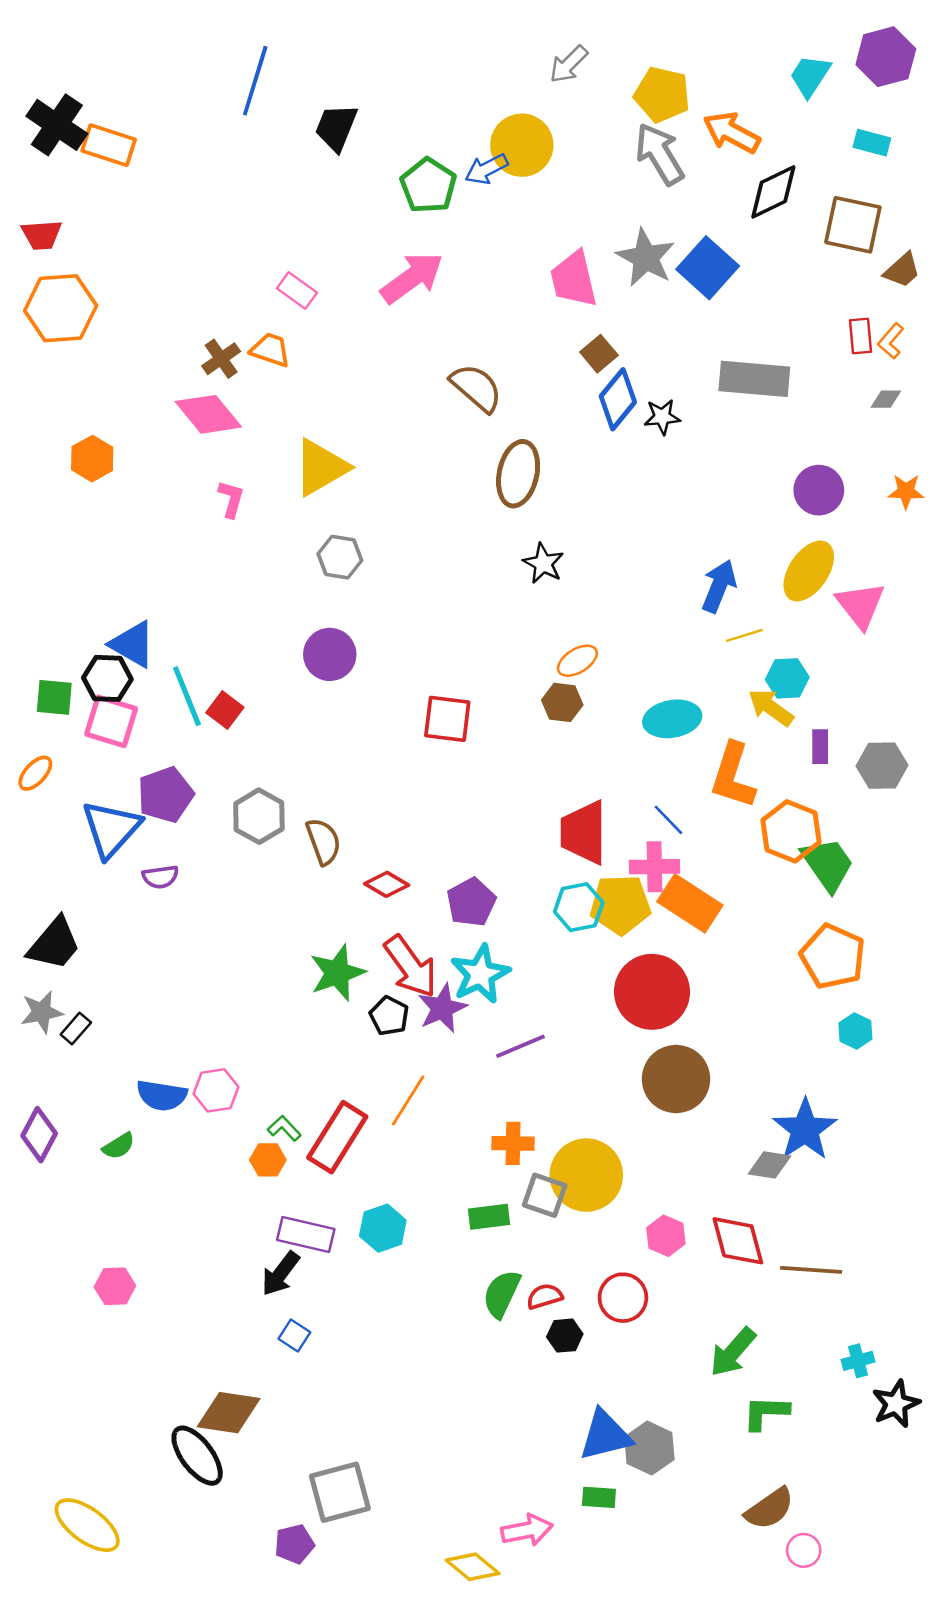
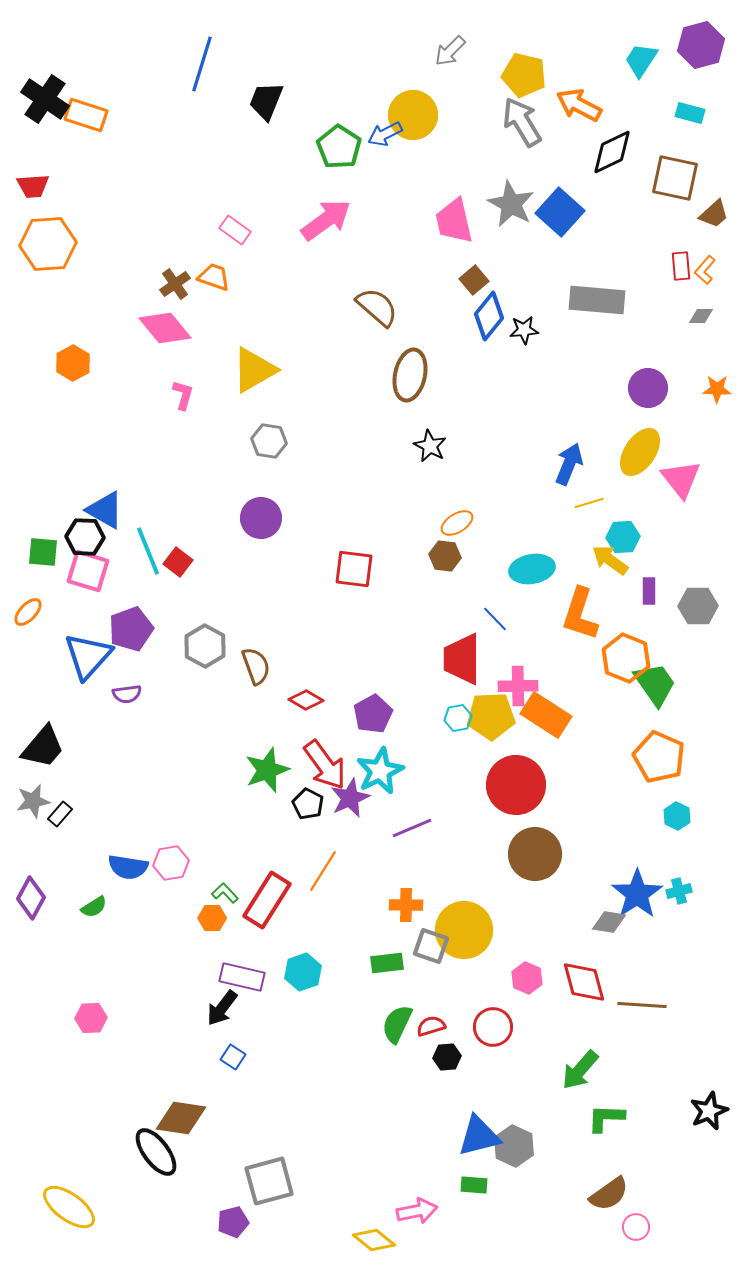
blue line: (668, 820) -> (495, 619), moved
cyan hexagon: (579, 907) -> (458, 718), size x0.7
cyan cross: (858, 1361) -> (679, 891), moved

